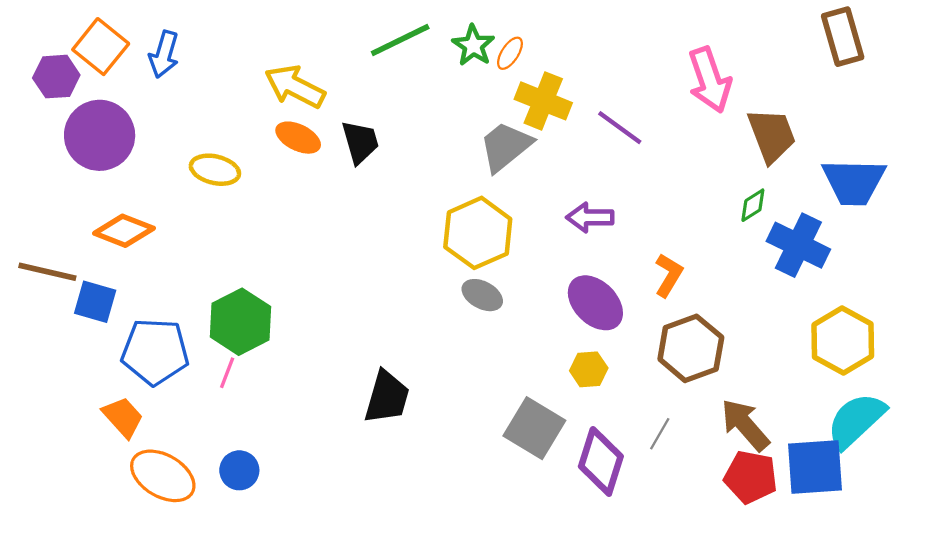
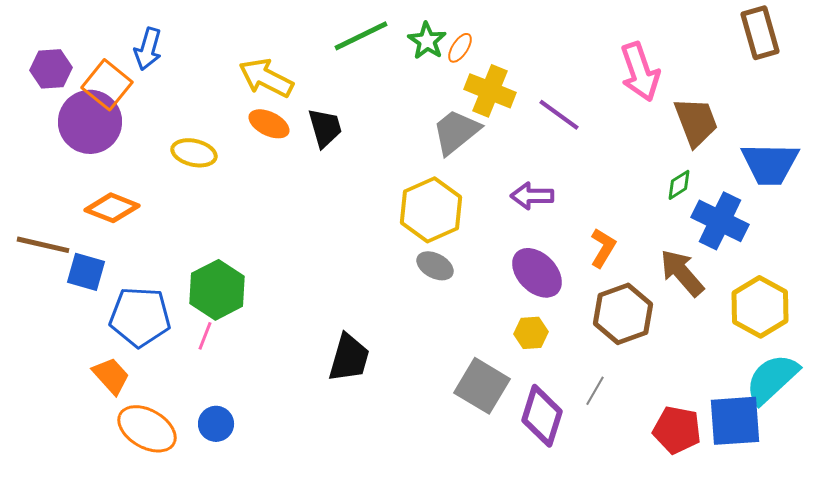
orange square: (101, 47) -> (107, 85), moved
brown arrow: (745, 425) -> (682, 273), moved

